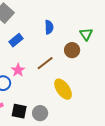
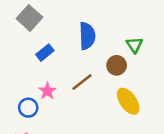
blue semicircle: (49, 27) -> (87, 36), size x1.5
yellow ellipse: (63, 89) -> (128, 101), moved

